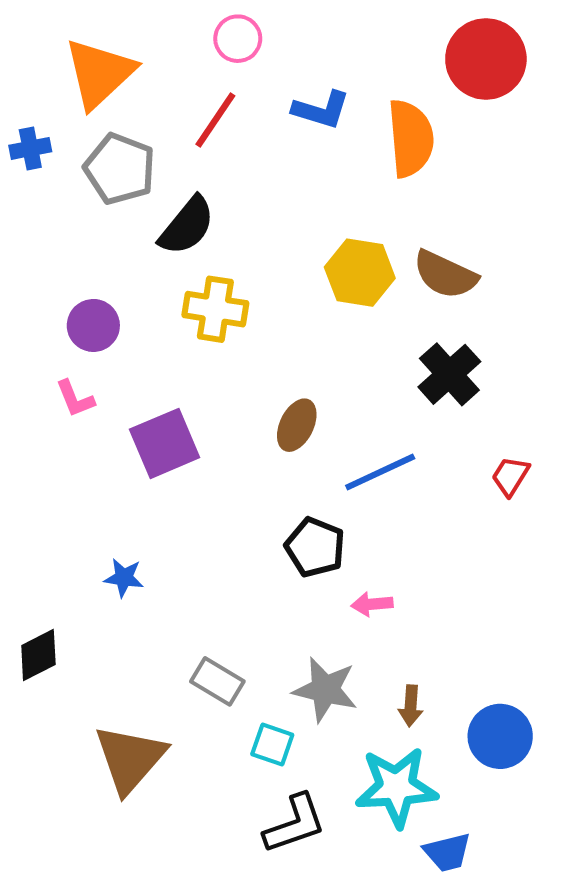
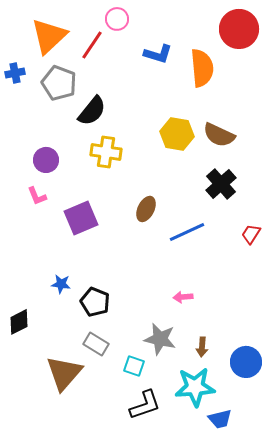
red line: (215, 120) -> (92, 45), moved
black pentagon: (315, 547) -> (95, 302), moved
gray rectangle: (217, 681) -> (96, 344), moved

